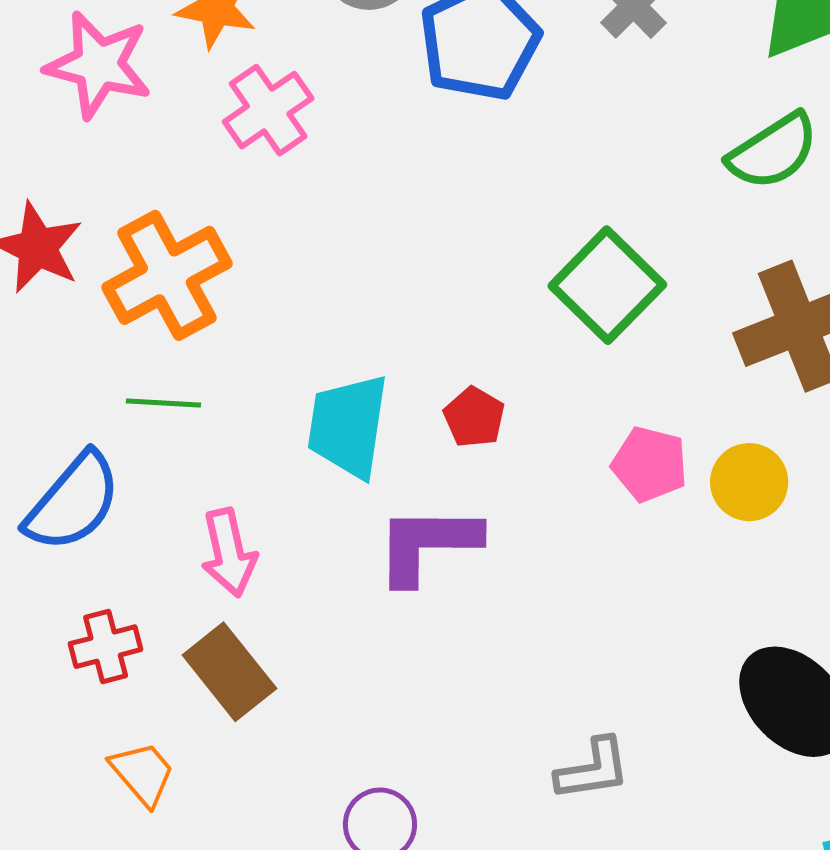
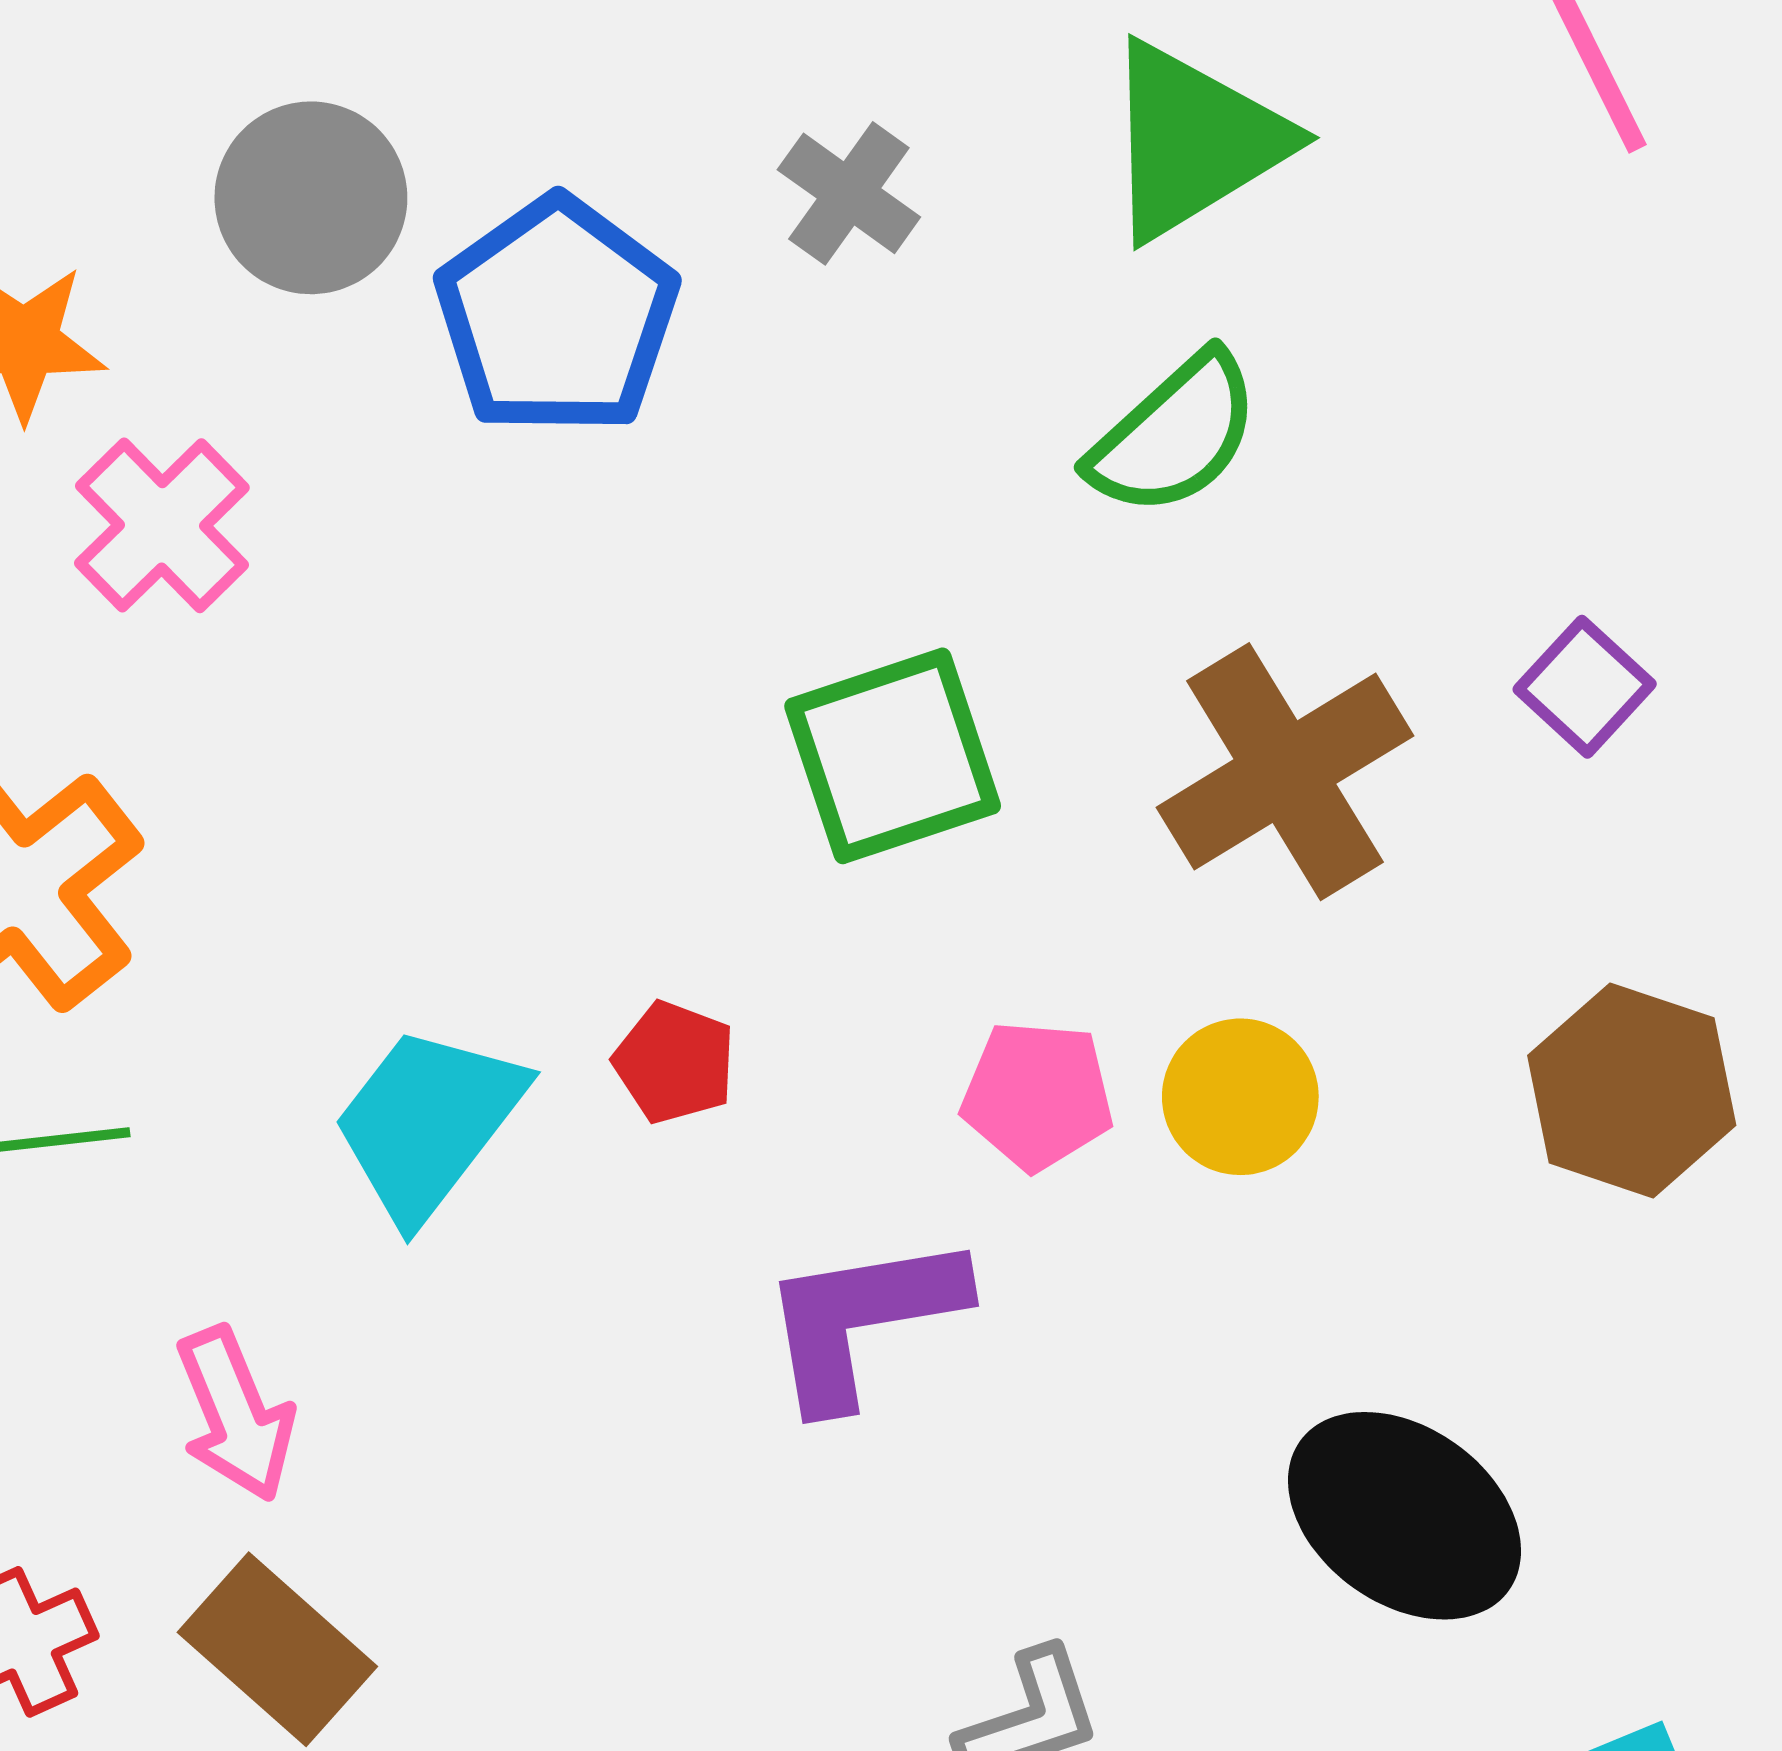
green square: (607, 285) -> (893, 756), turned 37
cyan trapezoid: (348, 426) -> (428, 1123), turned 39
purple L-shape: (427, 544) -> (862, 1320), moved

